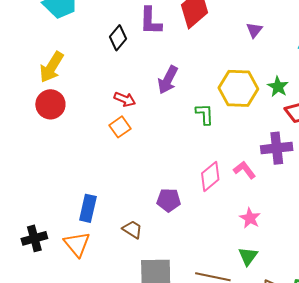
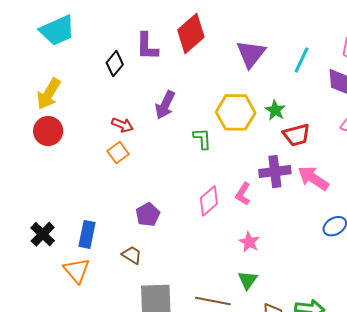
purple triangle: (254, 30) -> (251, 54), size x1.8
pink L-shape: (244, 170) -> (243, 194), turned -110
purple pentagon: (169, 200) -> (148, 215), moved, turned -30
black cross: (34, 238) -> (43, 234), moved, turned -30

